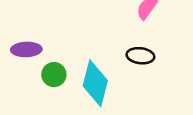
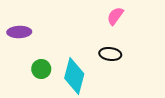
purple ellipse: (26, 49) -> (19, 32), moved

